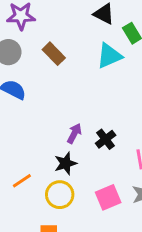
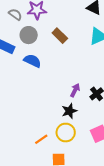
orange line: (22, 181) -> (41, 139), moved

